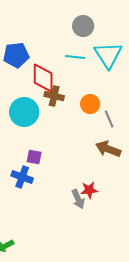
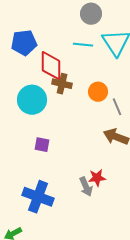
blue cross: (22, 177) -> (38, 197), moved, size x1.4

